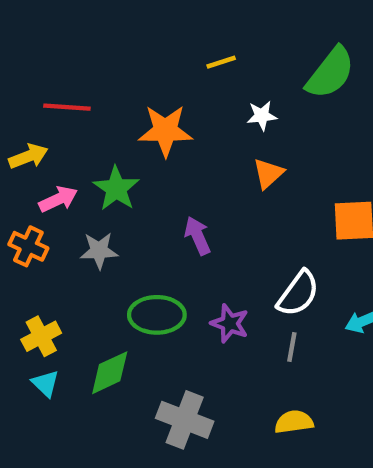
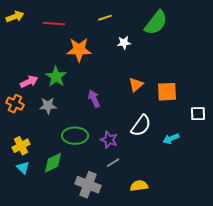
red line: (67, 107) -> (54, 24), moved
yellow arrow: (28, 156) -> (15, 17), moved
orange triangle: (268, 173) -> (136, 85), moved
gray line: (292, 347) -> (113, 163), moved, turned 48

